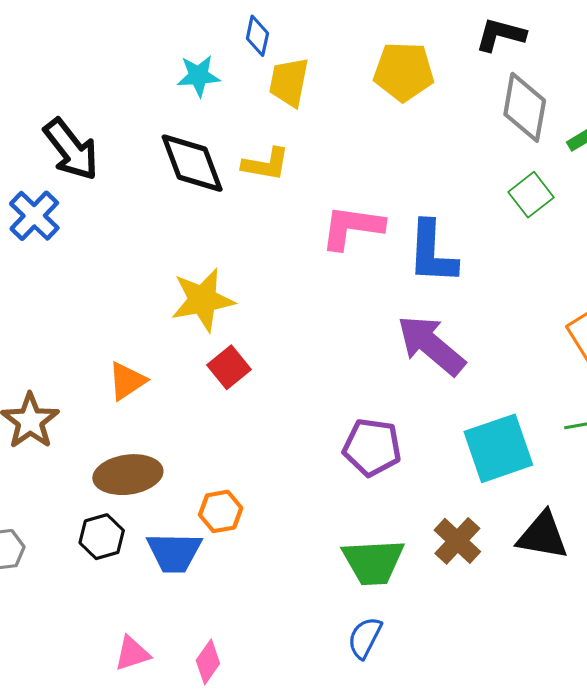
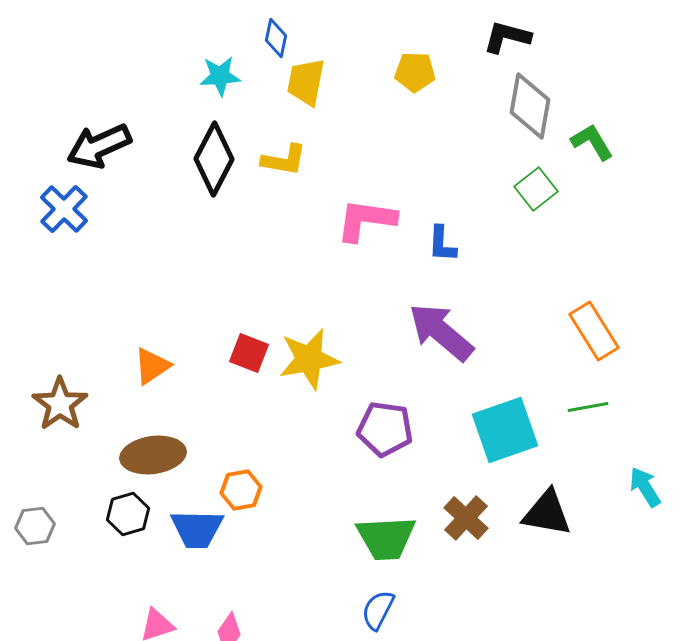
yellow pentagon: (404, 72) -> (415, 72), size x0.7
black arrow: (71, 149) -> (99, 146), turned 104
black diamond: (192, 163) -> (214, 159), turned 48
blue L-shape: (432, 253) -> (442, 244), size x0.6
yellow star: (203, 300) -> (309, 359), moved
red square: (229, 367) -> (249, 353), turned -30

